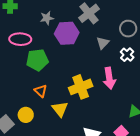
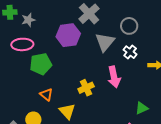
gray star: (47, 18) -> (28, 20), moved
gray triangle: (103, 43) -> (105, 42), size x1.5
yellow cross: (81, 87) -> (86, 88), size x0.7

